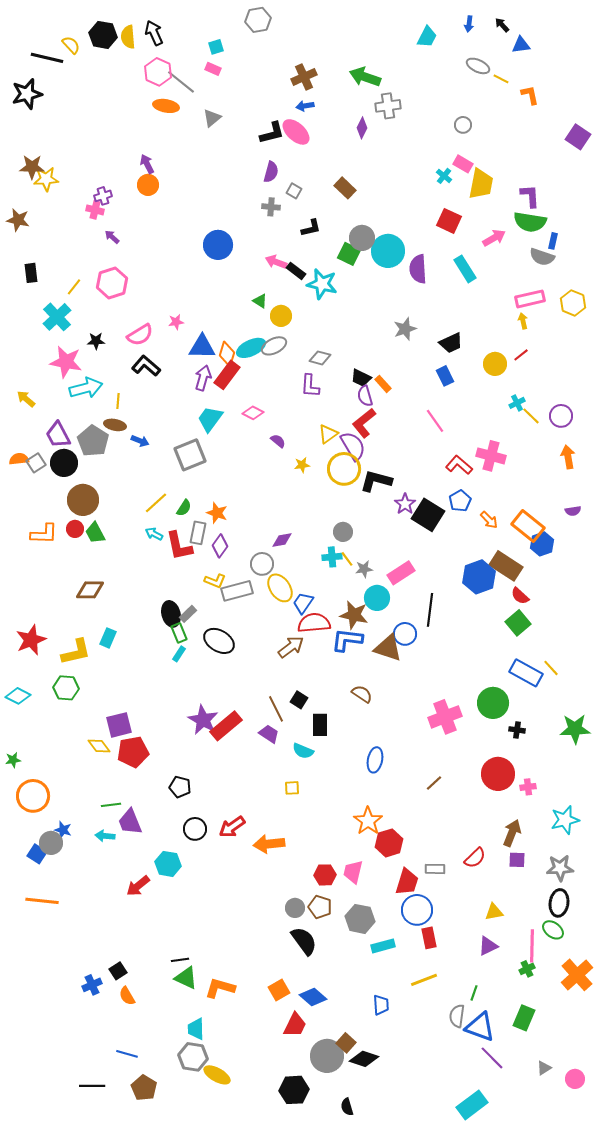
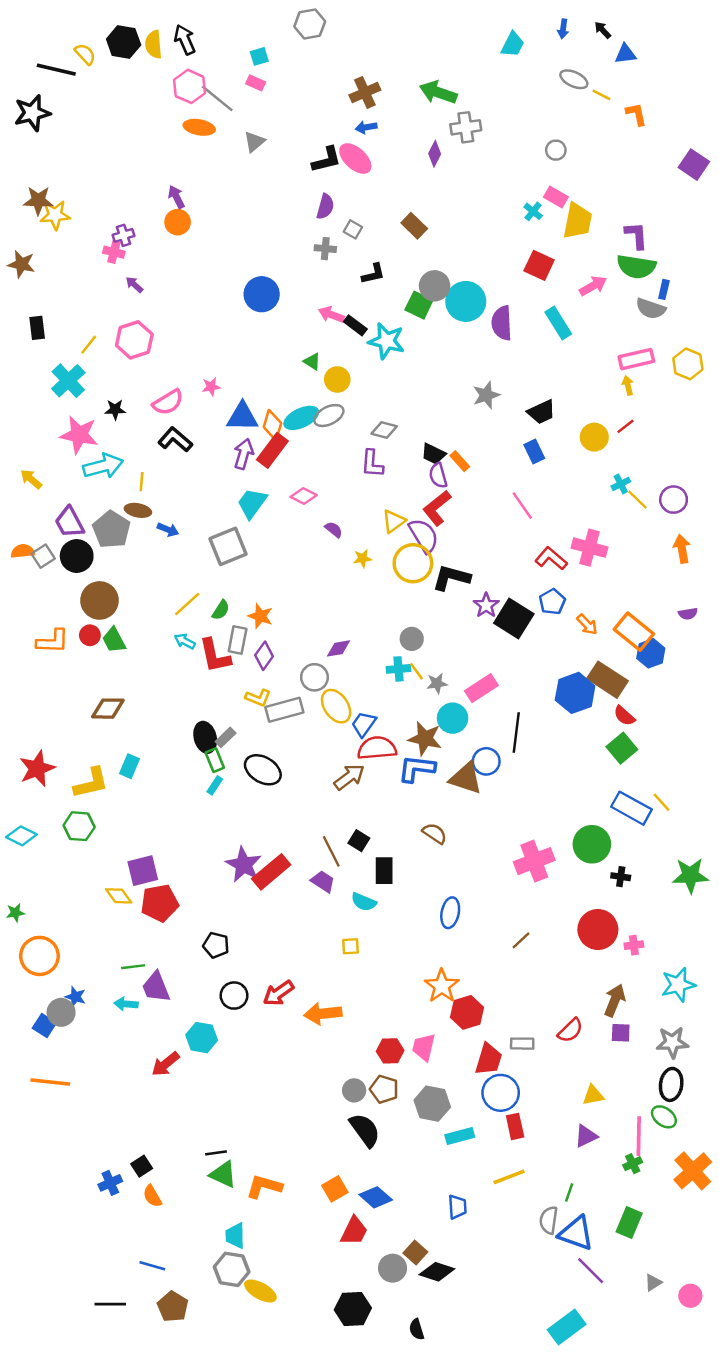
gray circle: (327, 1056) -> (393, 1268), size x0.7

